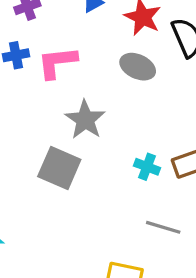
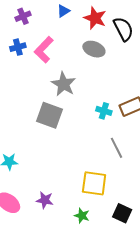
pink L-shape: (57, 62) -> (44, 50), turned -36
gray line: (163, 227) -> (116, 148), turned 50

